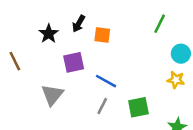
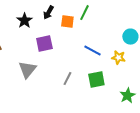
green line: (160, 24) -> (84, 13), moved
yellow star: (176, 80) -> (118, 58), moved
blue line: (106, 81) -> (92, 51), moved

